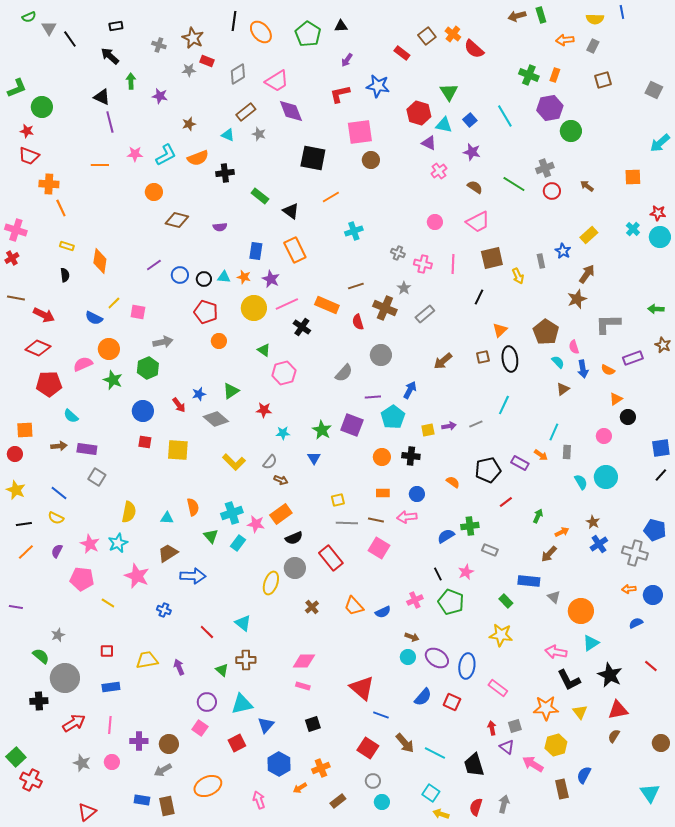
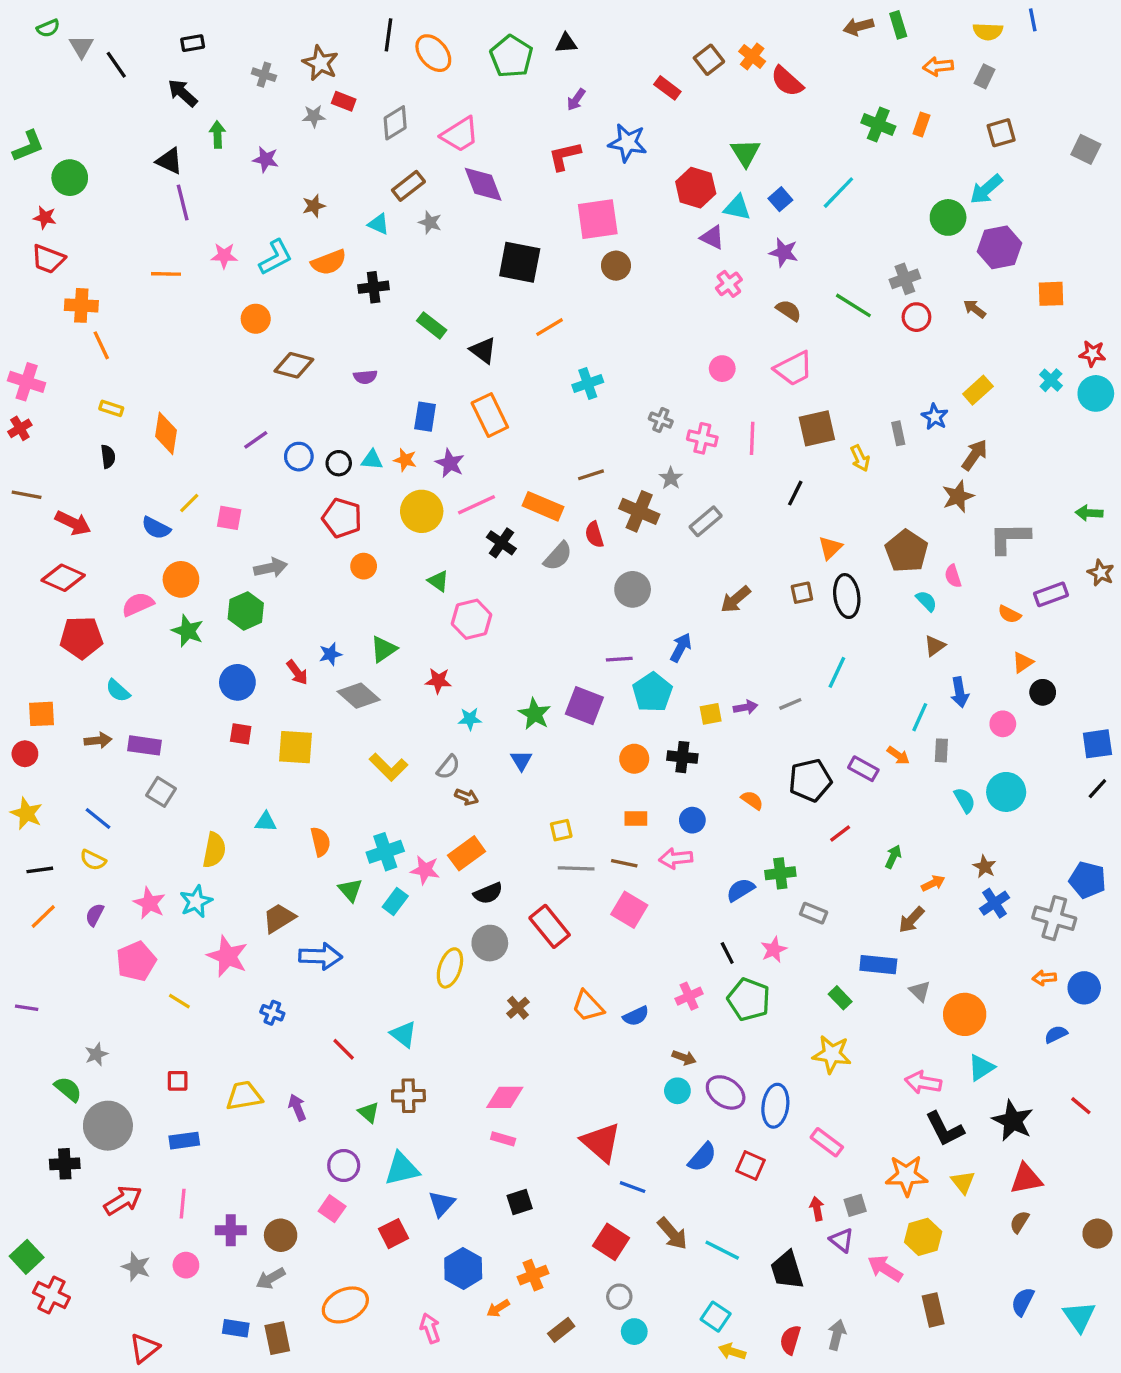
purple hexagon: (550, 108) -> (999, 247), moved
cyan line: (505, 116) -> (838, 193), turned 75
cyan arrow: (660, 143) -> (986, 189), moved
blue arrow: (583, 369) -> (960, 692), moved
gray semicircle: (344, 373) -> (558, 556), moved
cyan triangle: (167, 518) -> (266, 822), moved
pink pentagon: (82, 579) -> (136, 961), turned -30
blue semicircle: (584, 775) -> (1023, 1302), moved

